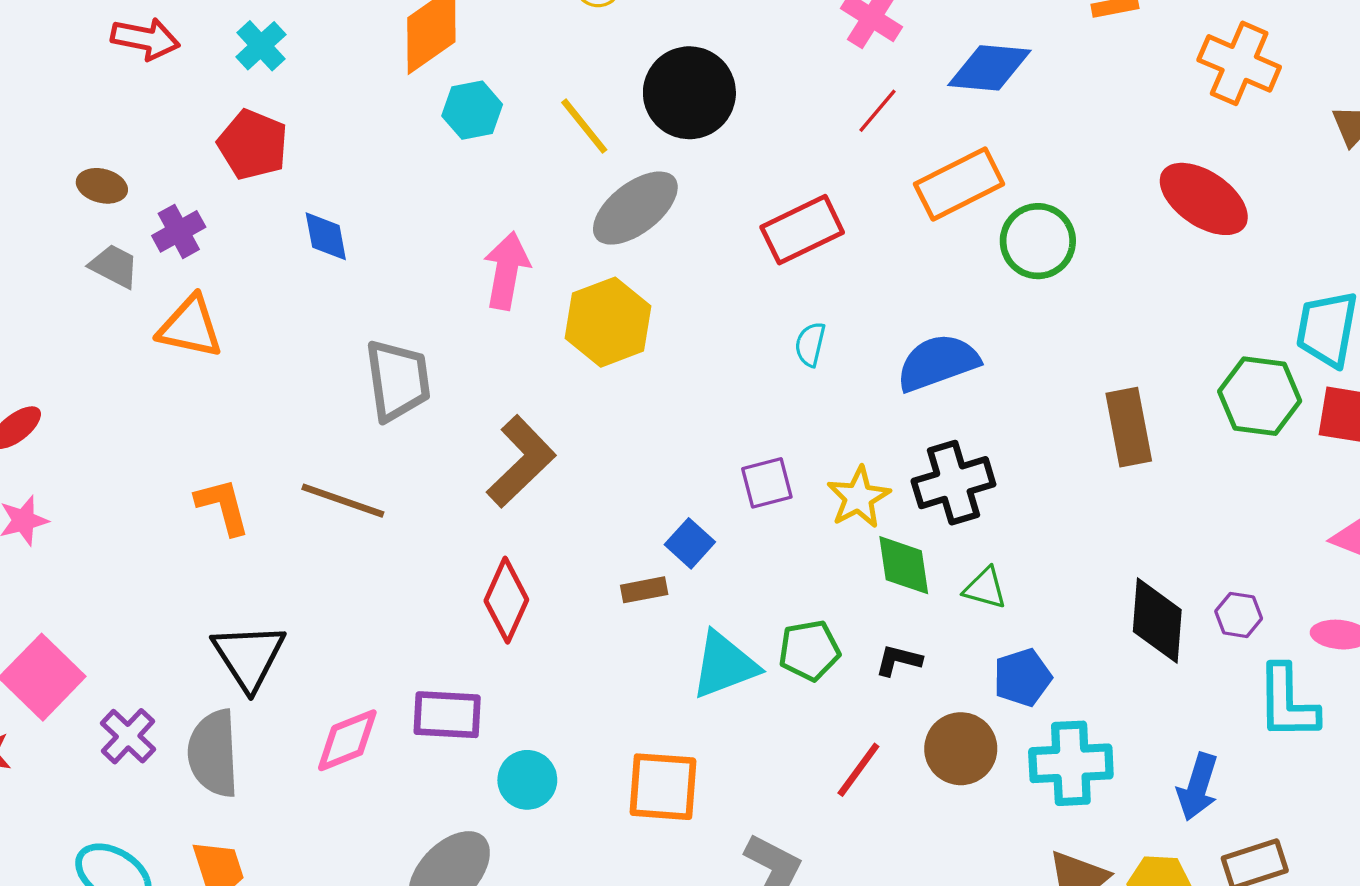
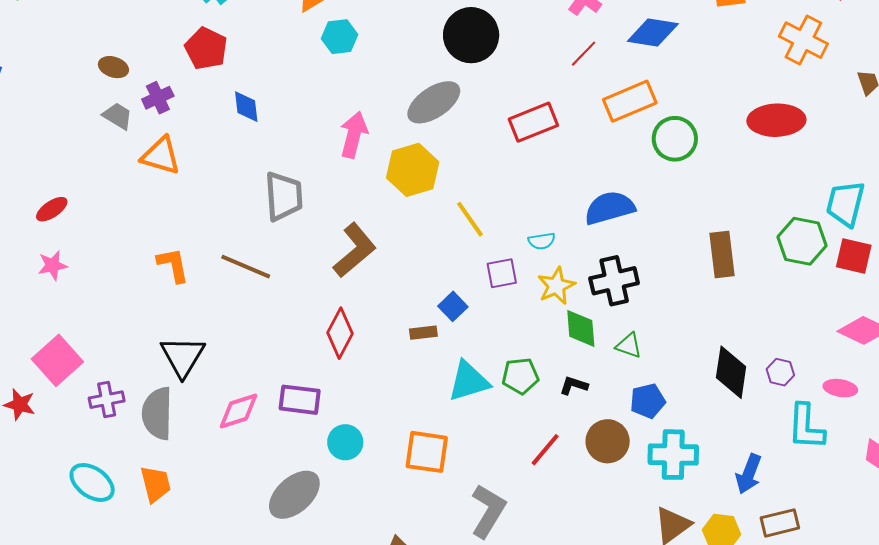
yellow line: (584, 126) -> (470, 219), moved
red ellipse: (1204, 199) -> (776, 120), turned -40
cyan semicircle: (810, 344) -> (542, 241), moved, turned -116
purple cross: (128, 736) -> (107, 400), turned 32

